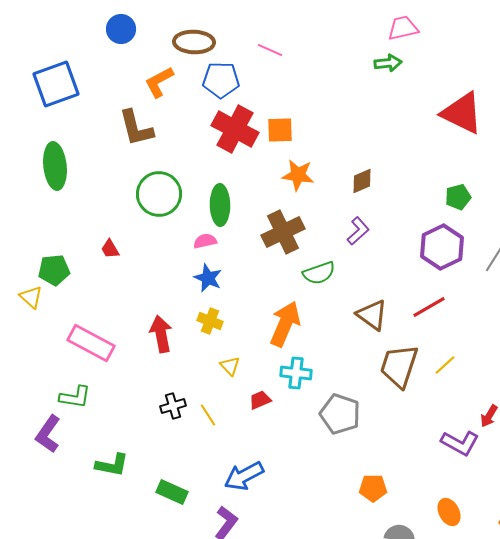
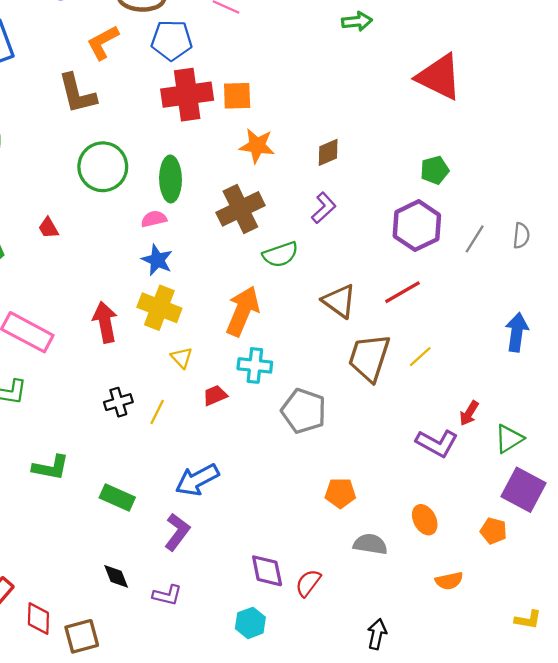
red cross: (235, 129) -> (187, 95), turned -36
yellow cross: (210, 321) -> (159, 308), size x1.5
yellow line: (208, 415) -> (157, 412), turned 60

